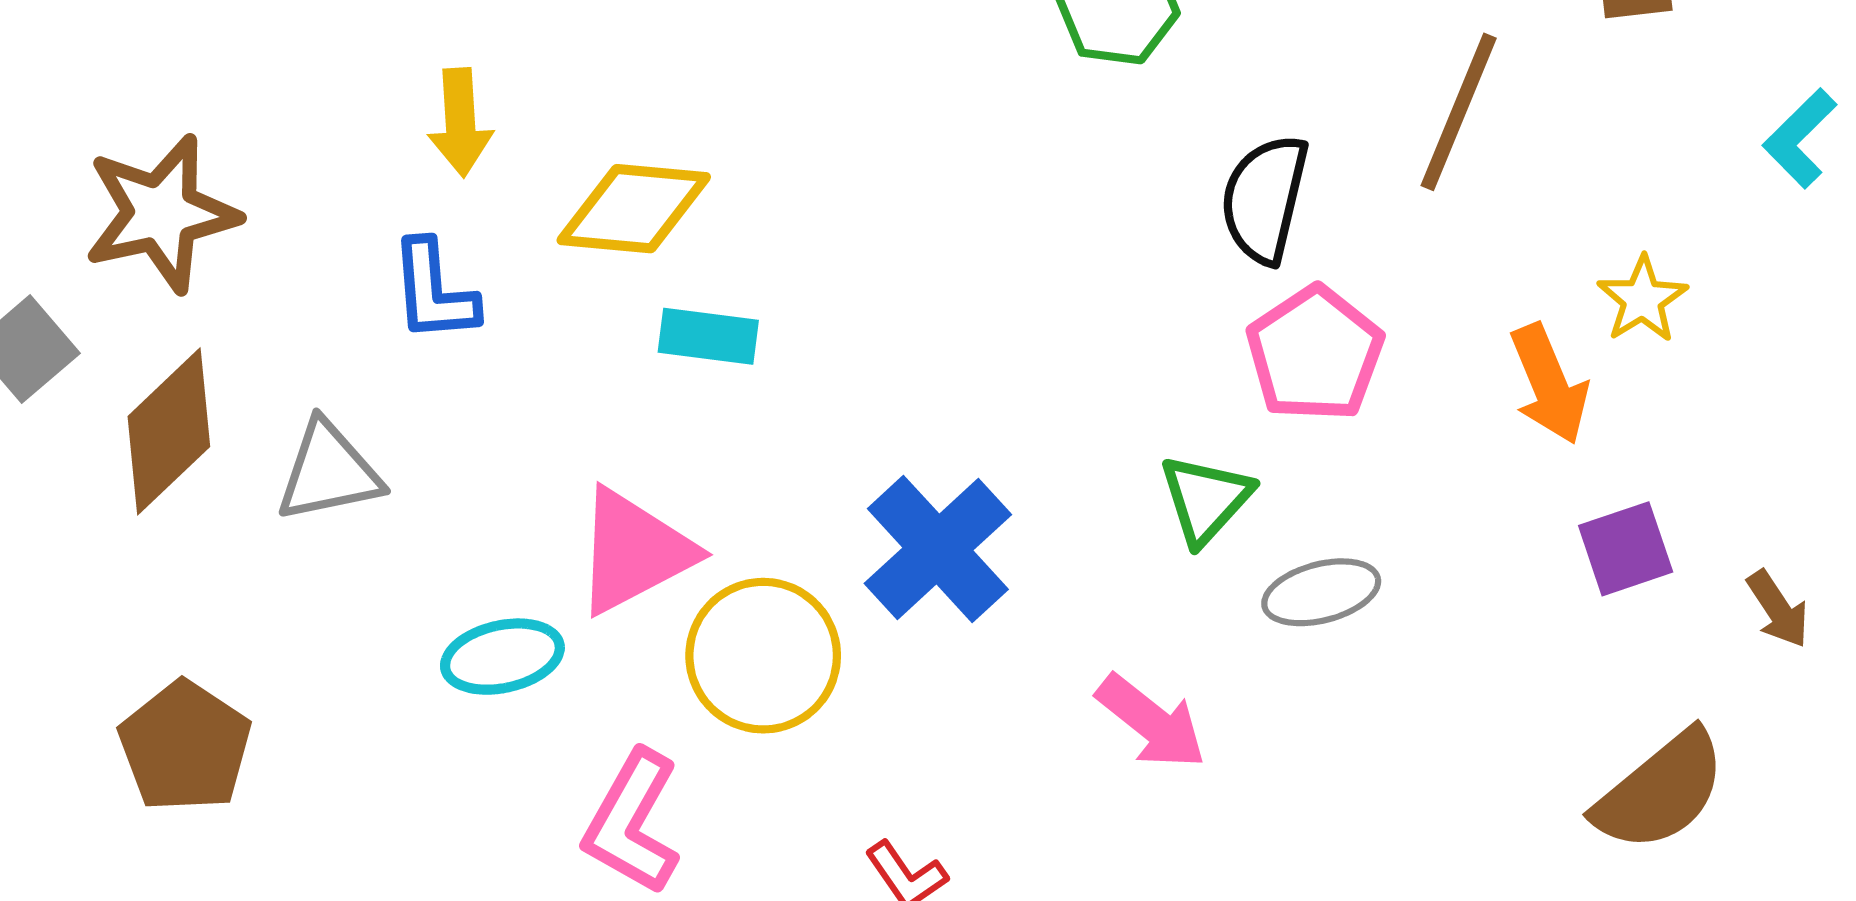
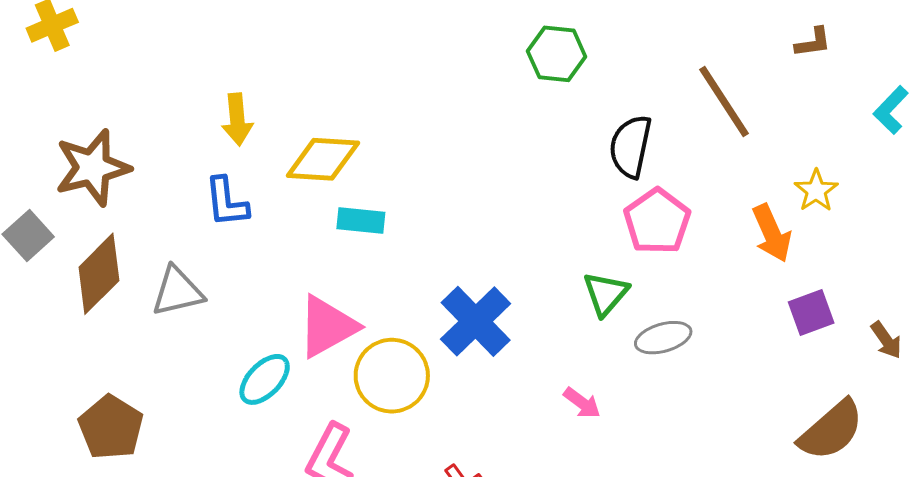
brown line: (1459, 112) -> (724, 101), turned -54
cyan ellipse: (502, 657) -> (265, 379), turned -32
pink arrow: (1151, 722) -> (582, 403), size x0.7

